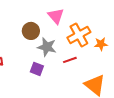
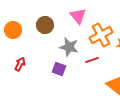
brown circle: (31, 31) -> (45, 25), moved

